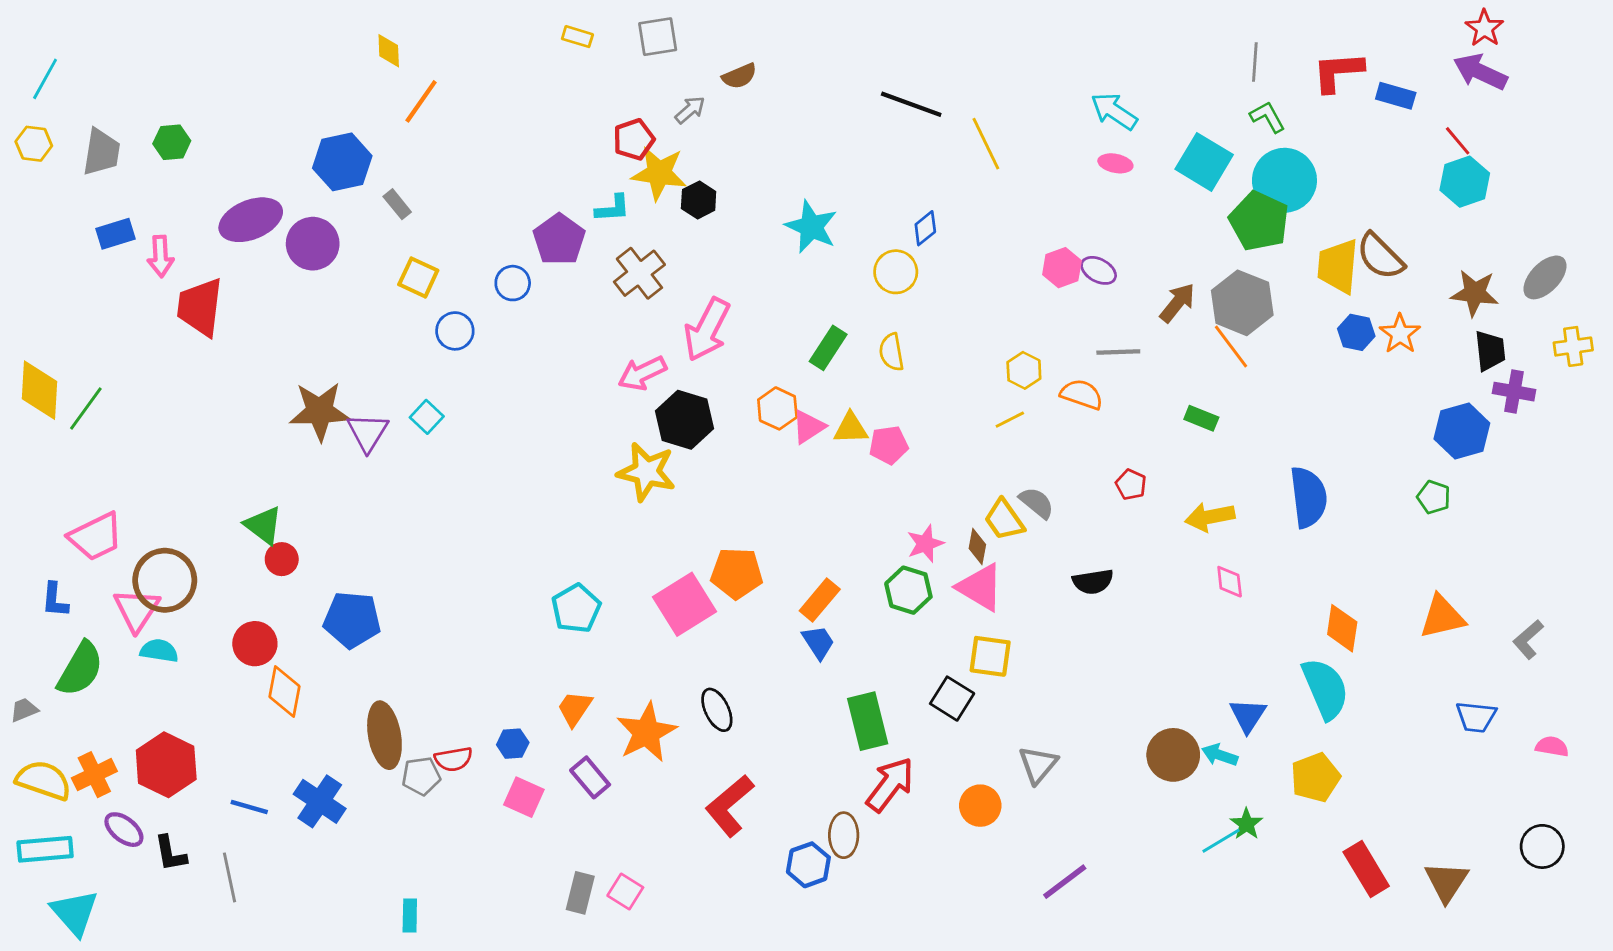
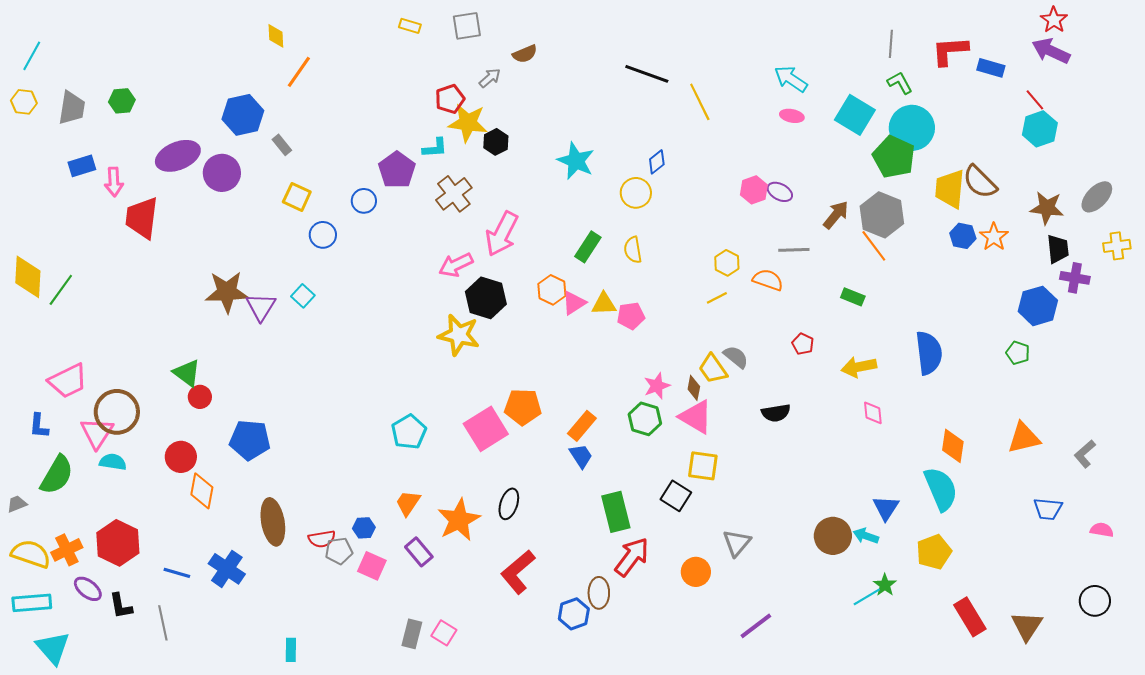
black ellipse: (717, 710) -> (509, 504), turned 44
gray pentagon: (421, 776) -> (339, 551), moved

